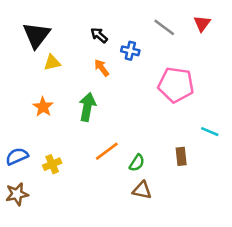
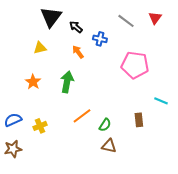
black triangle: (36, 35) -> (51, 17), moved

